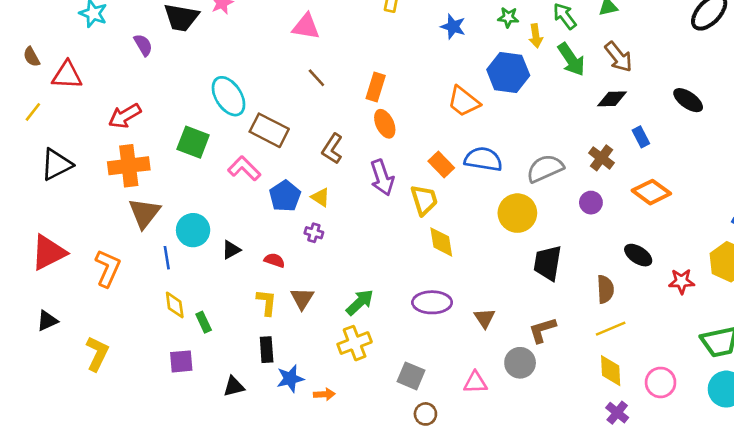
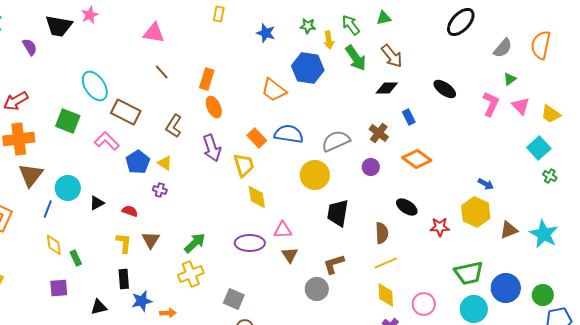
blue line: (167, 258) -> (48, 209), turned 30
pink triangle: (475, 382) -> (283, 230), moved

